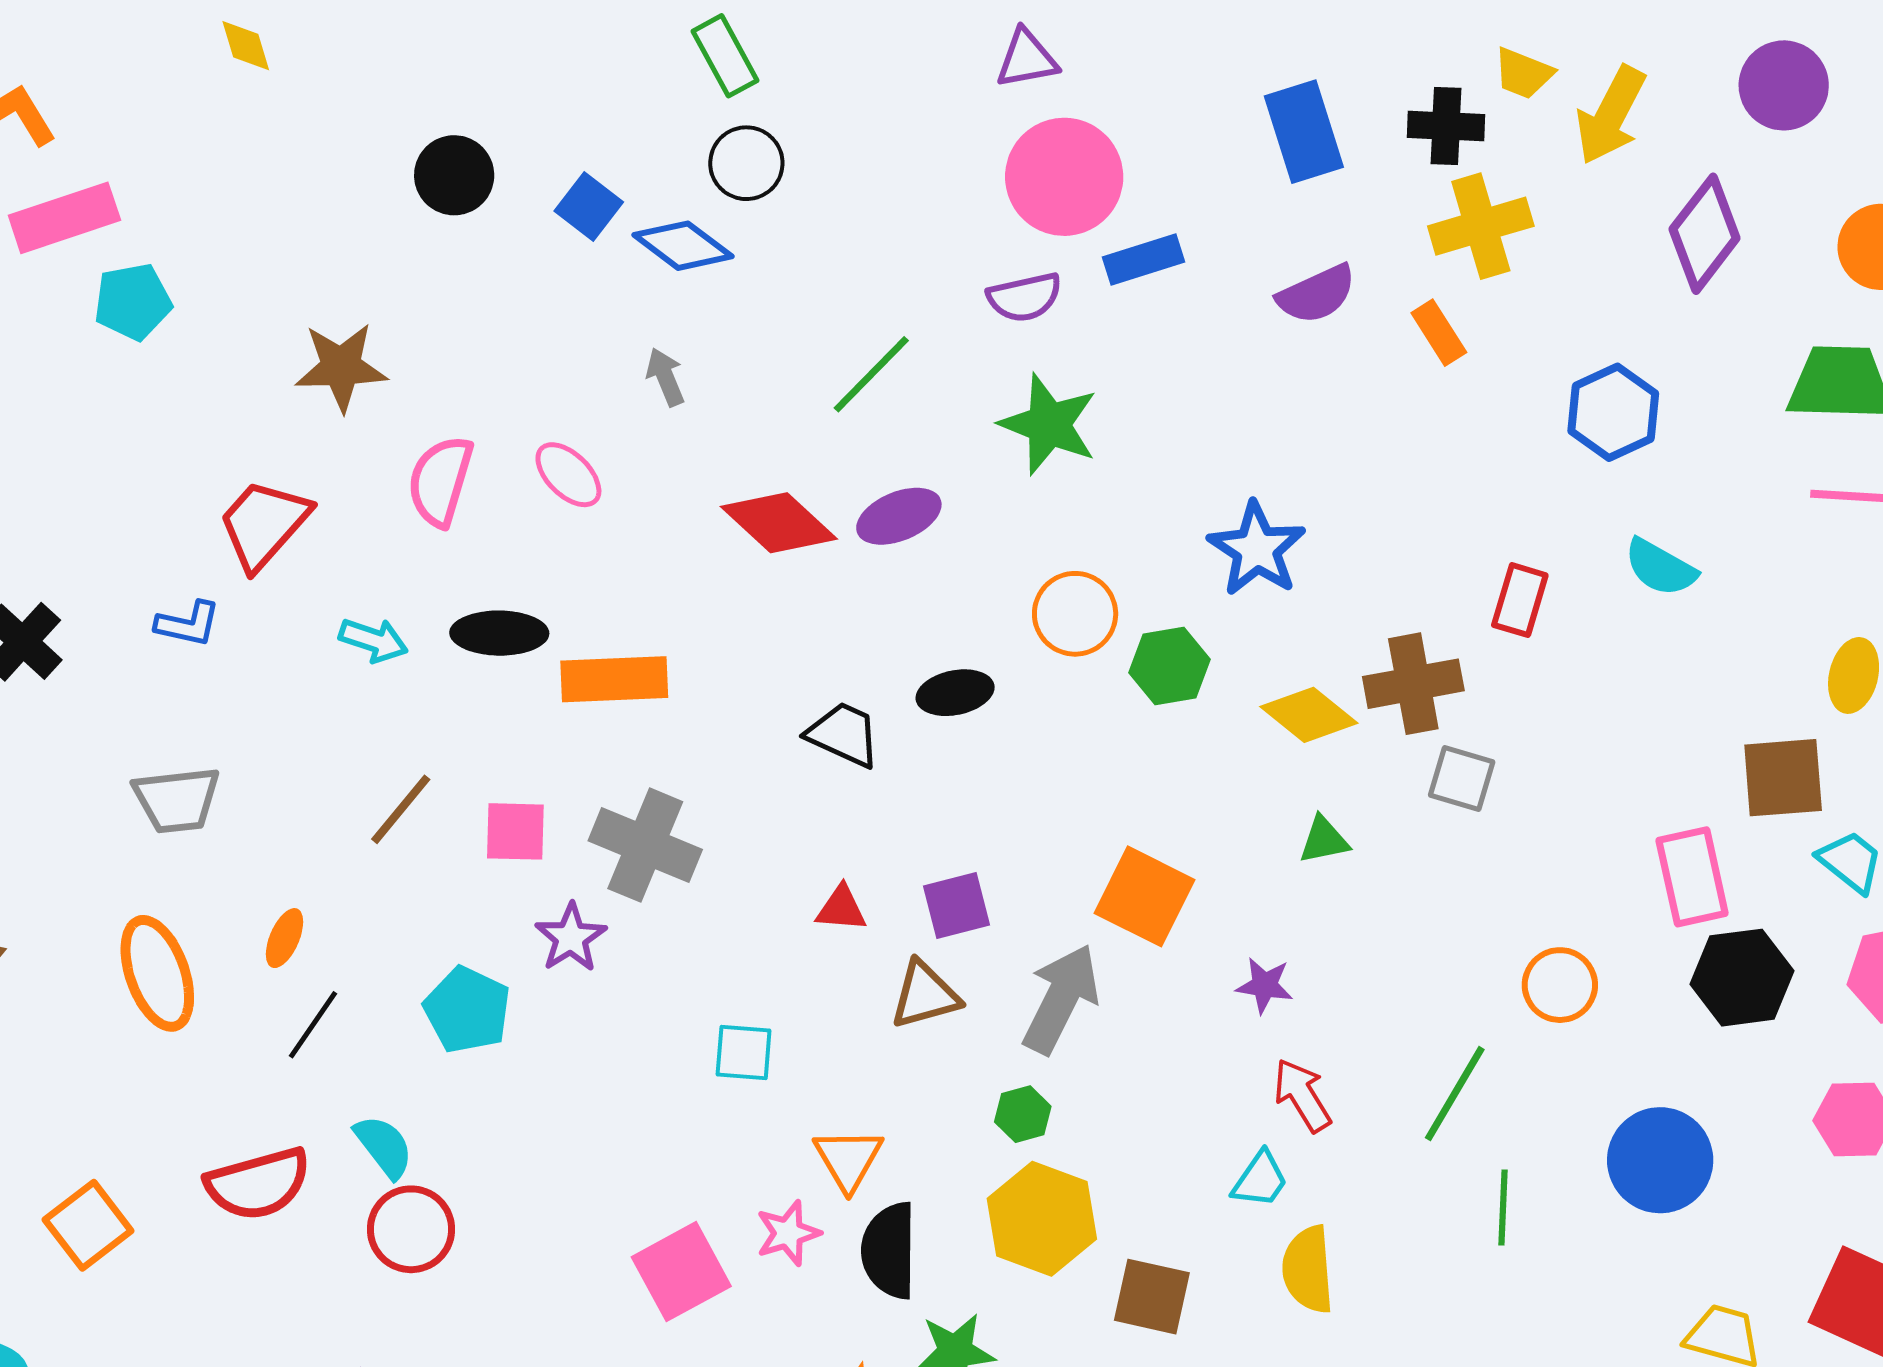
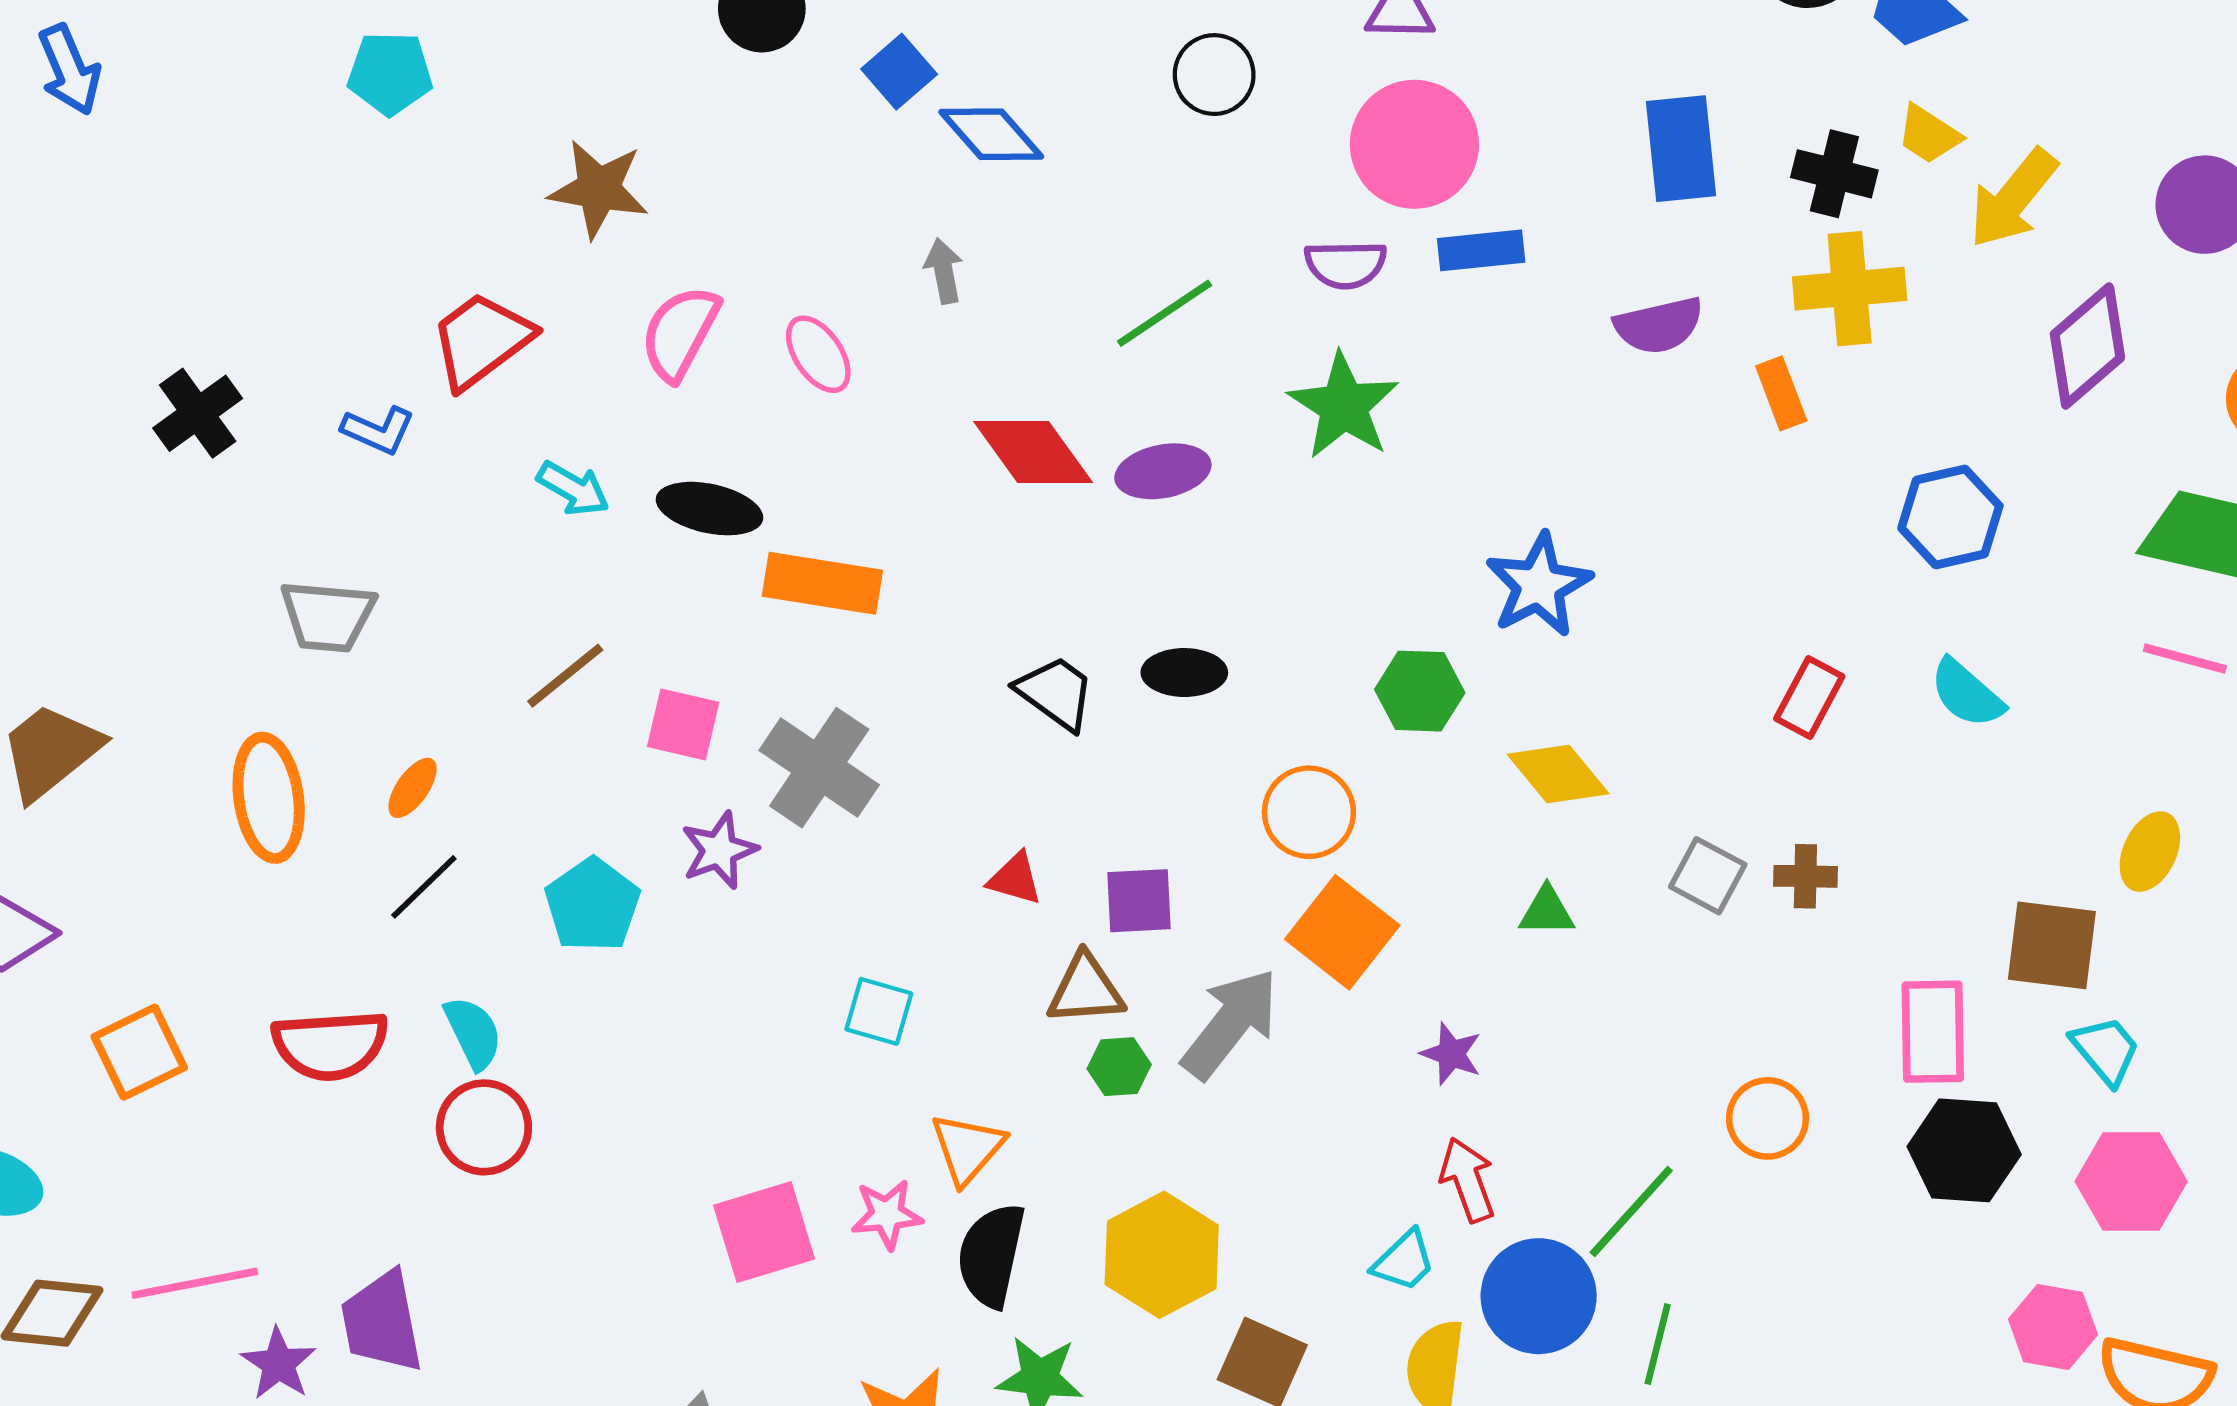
black circle: (746, 163) -> (1214, 75), moved
orange circle: (1075, 614) -> (1309, 812), moved
brown cross: (1413, 684) -> (1805, 876), moved, size x0.6
green hexagon: (1023, 1114) -> (1119, 1067), moved
blue circle: (1660, 1160) -> (1539, 1296), moved

